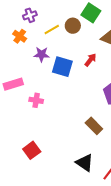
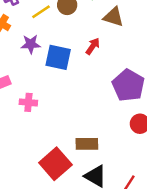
brown rectangle: (94, 126) -> (87, 144), moved, turned -42
red square: (32, 150) -> (55, 164), moved, size x1.4

